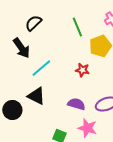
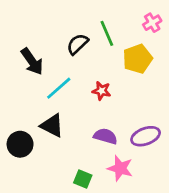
black semicircle: (33, 23) -> (77, 44), moved
red star: (82, 70) -> (101, 91), moved

